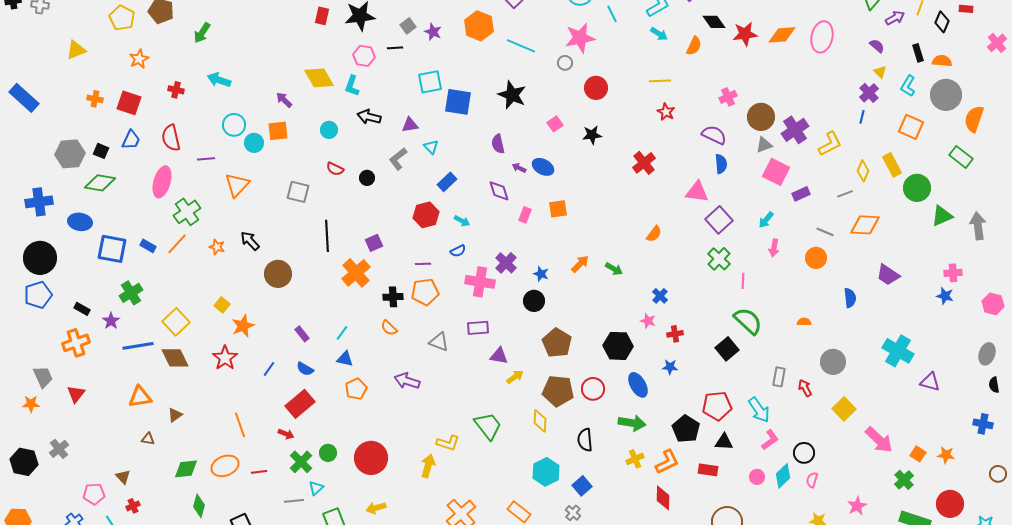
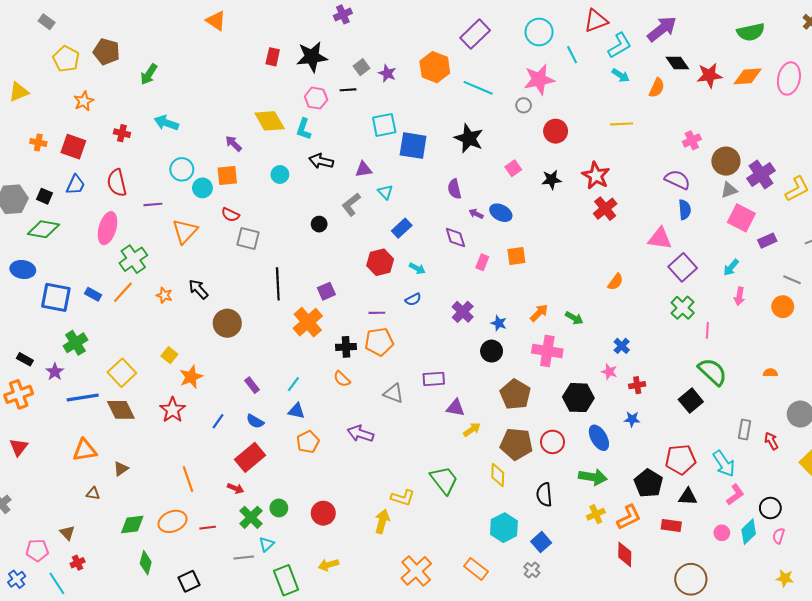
red star: (666, 112) -> (596, 176), moved, size x1.5
red semicircle: (335, 169) -> (230, 215), moved
pink cross: (480, 282) -> (547, 351), moved
red circle: (371, 458) -> (323, 513), size x0.7

